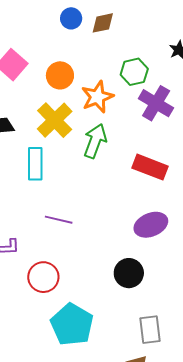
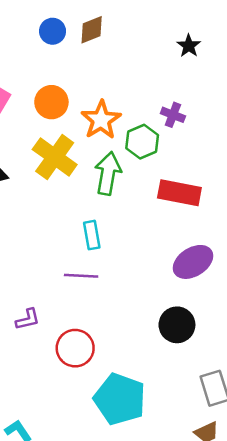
green hexagon: (134, 72) -> (142, 142), moved
purple cross: (156, 103) -> (173, 115), size x0.6
cyan rectangle: (35, 164) -> (92, 235), moved, size x0.7

